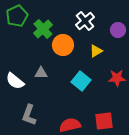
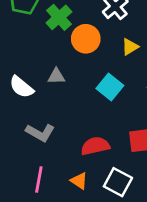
gray L-shape: (29, 115) -> (40, 133), turned -80

